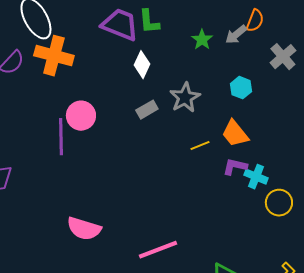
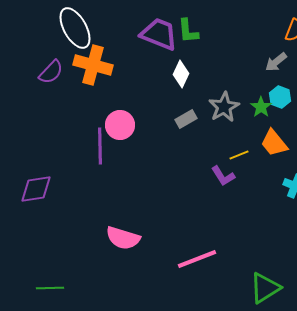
gray arrow: (236, 35) -> (276, 62), moved
green star: (202, 40) -> (261, 107), moved
purple L-shape: (235, 167) -> (223, 176), moved, turned -135

